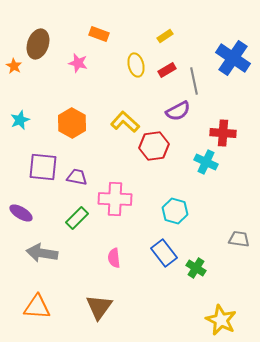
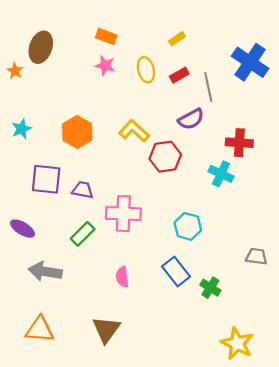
pink star: (78, 63) -> (105, 65), moved

